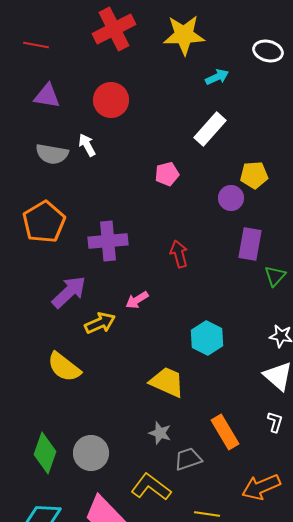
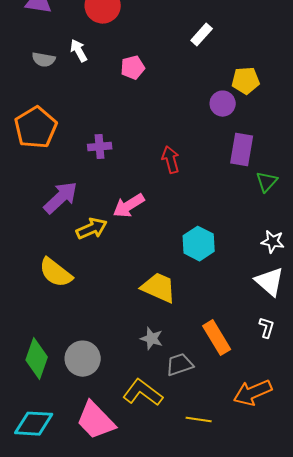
white rectangle: (210, 129) -> (202, 35), size x0.7
gray semicircle: (52, 154) -> (44, 60), size x0.7
pink pentagon: (167, 174) -> (133, 68), moved
purple cross: (108, 241) -> (100, 147), size x0.6
pink arrow: (137, 300) -> (129, 206), size x1.4

